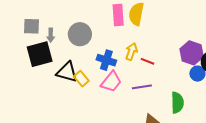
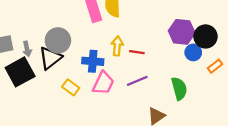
black triangle: (67, 72) -> (50, 58), moved, turned -40

